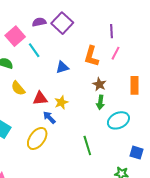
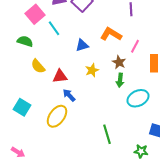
pink line: (115, 53) -> (135, 46), moved
orange L-shape: (91, 56) -> (111, 34), turned 105
yellow star: (61, 102) -> (92, 70), moved
green line: (87, 146) -> (107, 134), moved

